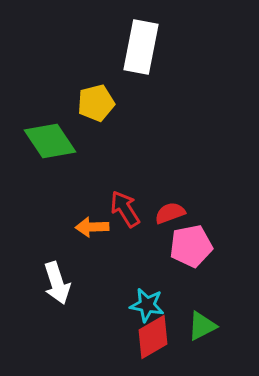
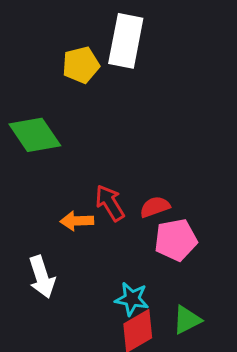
yellow pentagon: (96, 103) -> (81, 65), moved

